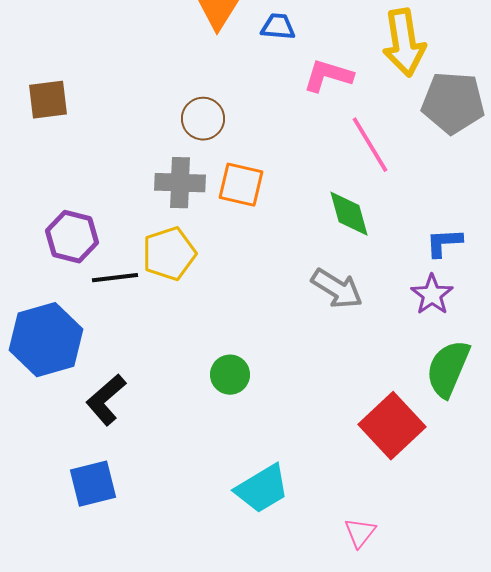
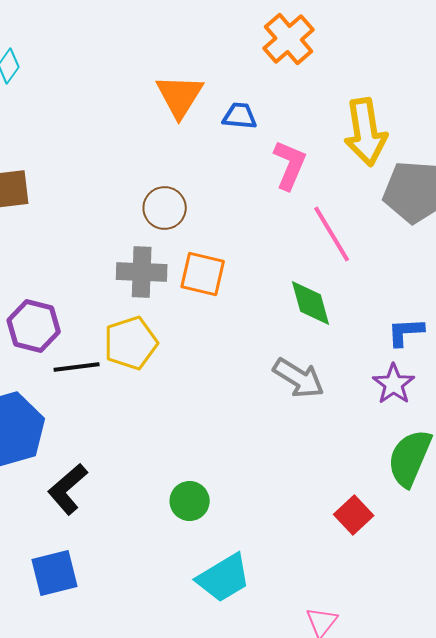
pink L-shape: (328, 76) -> (290, 165), turned 96
green circle: (230, 375) -> (190, 501), moved
red square: (392, 426) -> (354, 515), size x0.6

